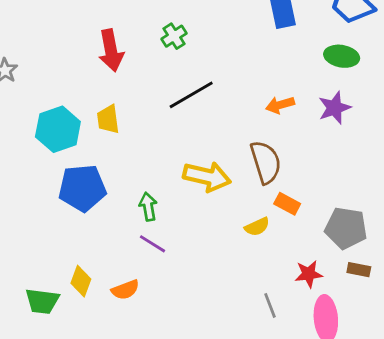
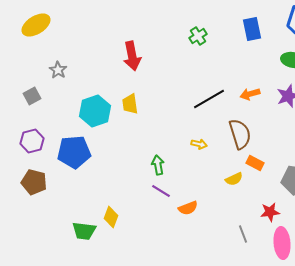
green cross: (174, 36) -> (198, 36), moved
black line: (191, 95) -> (209, 99), moved
yellow arrow: (207, 177) -> (199, 144), size x0.5
blue pentagon: (82, 188) -> (74, 152), moved
orange semicircle: (125, 290) -> (188, 208), moved

